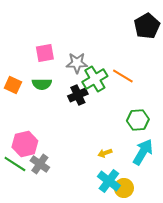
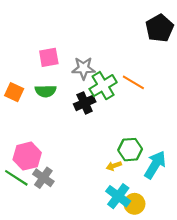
green hexagon: (138, 120) -> (130, 150), moved

